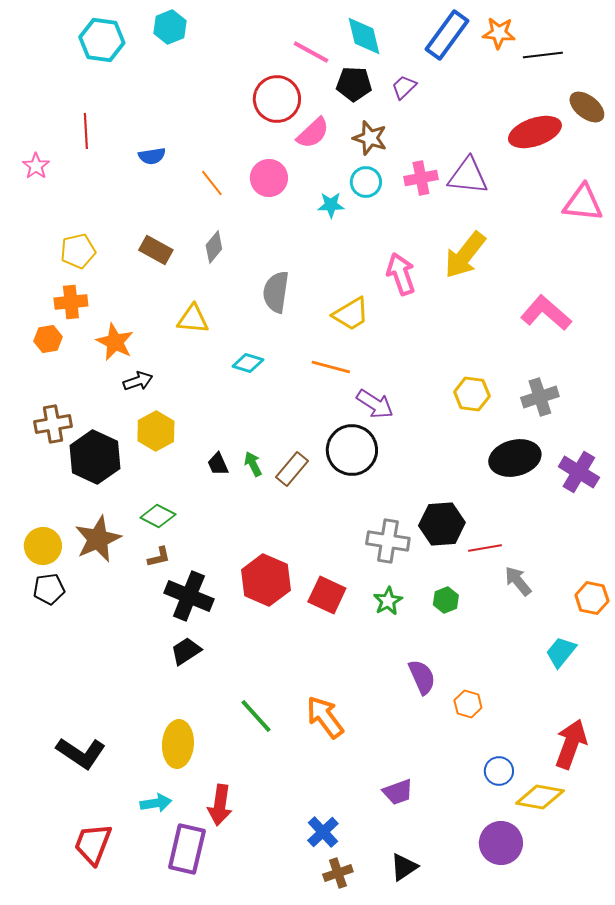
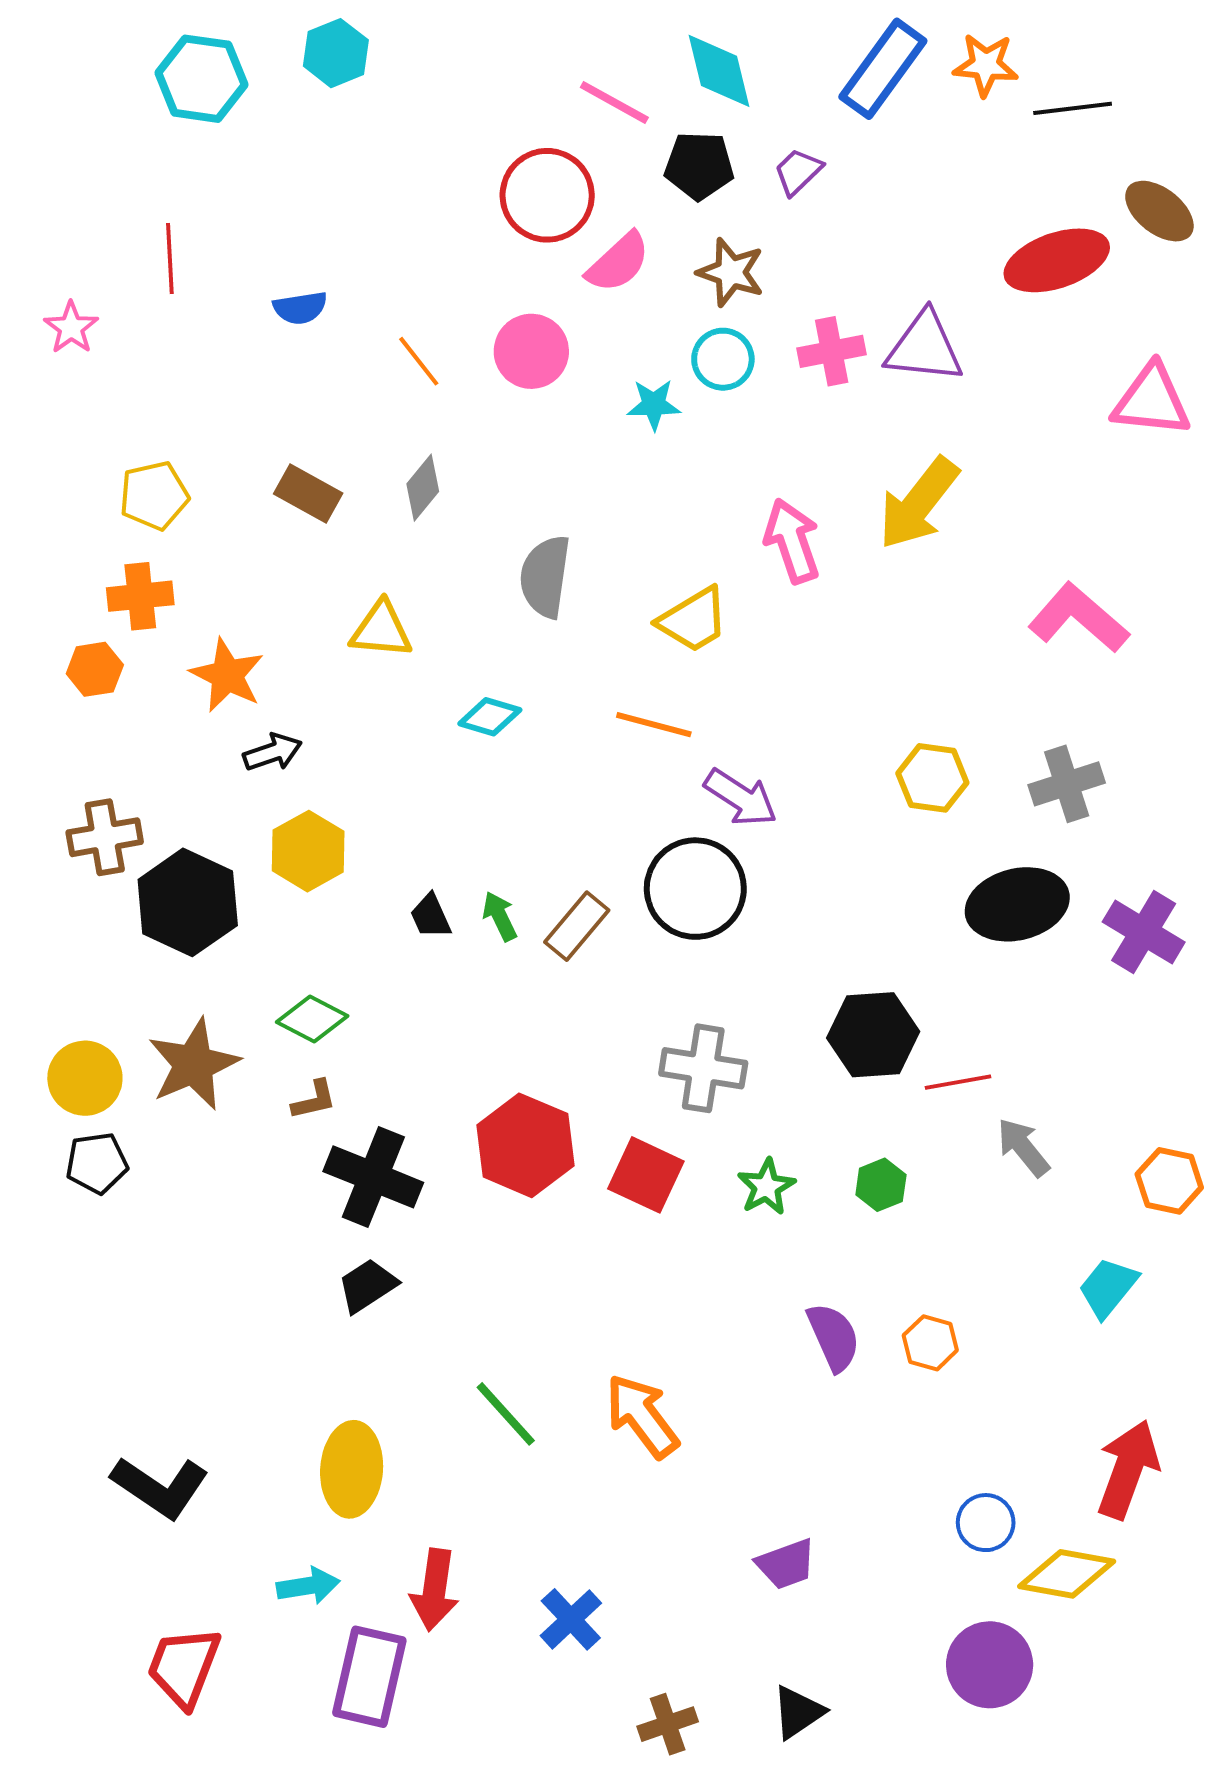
gray cross: (388, 541) -> (703, 1068), moved
orange hexagon: (468, 704) -> (930, 1343), moved
blue cross: (323, 832) -> (571, 1619), moved

